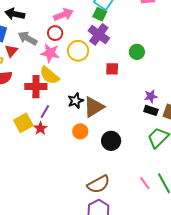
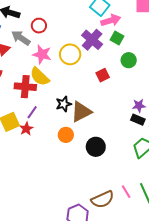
green square: (100, 14) -> (117, 38), moved
pink arrow: (63, 15) -> (111, 20), moved
red circle: (55, 33) -> (39, 26), moved
red square: (112, 69) -> (103, 75), turned -32
brown semicircle: (98, 184) -> (103, 199), moved

